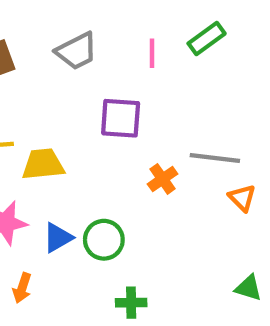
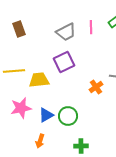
gray trapezoid: (77, 51) -> (66, 32), moved
purple square: (121, 118) -> (64, 62), moved, turned -30
orange arrow: (22, 288) -> (40, 141), moved

